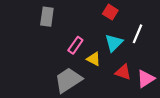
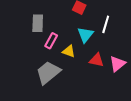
gray rectangle: (47, 17) -> (38, 23), moved

